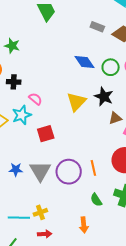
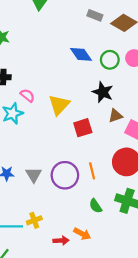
yellow triangle: (76, 102) -> (59, 105), moved
red square: (46, 134) -> (83, 128), moved
gray triangle: (40, 171) -> (34, 175), size x0.7
orange arrow: (84, 225) -> (82, 234), turned -56
red arrow: (45, 234) -> (61, 241), moved

